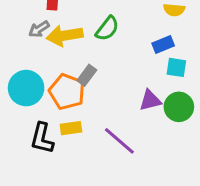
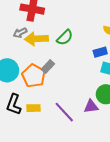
purple triangle: (150, 100) -> (91, 106), moved
yellow rectangle: (71, 128) -> (33, 108), moved

